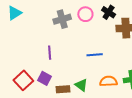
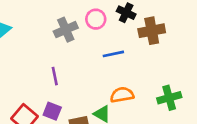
blue line: (95, 55) -> (113, 54), moved
orange semicircle: (108, 81) -> (122, 95), moved

